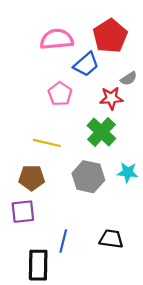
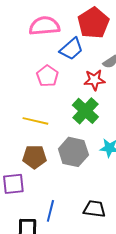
brown pentagon: (32, 178) -> (34, 157), moved

